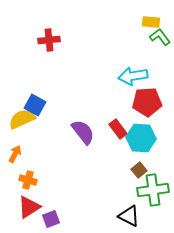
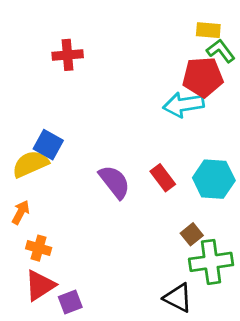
red pentagon: (147, 102) -> (203, 77), moved
cyan hexagon: (141, 138) -> (214, 179), moved

